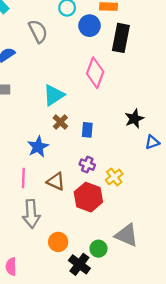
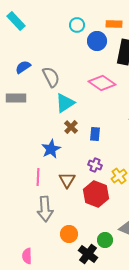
gray semicircle: (38, 31) -> (51, 77), moved
pink diamond: (95, 73) -> (102, 83), turned -76
brown triangle: (56, 181) -> (67, 180), turned 36

